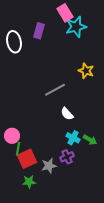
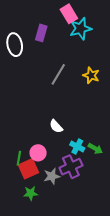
gray line: (55, 90) -> (58, 74), moved, turned -30
white semicircle: (67, 114) -> (56, 126), moved
pink circle: (12, 136) -> (38, 153), moved
purple cross: (67, 157) -> (71, 167), size x1.5

